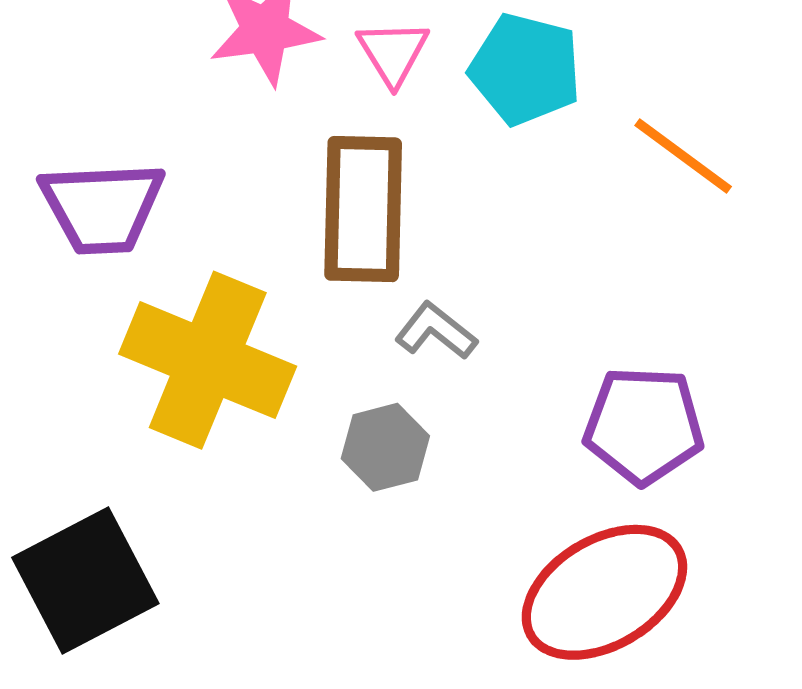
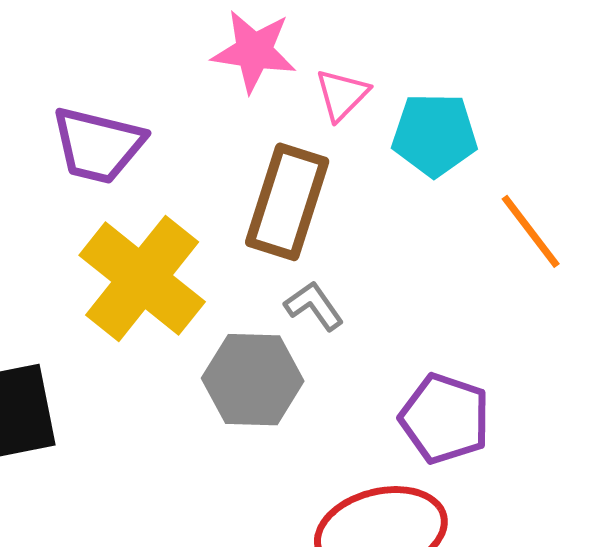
cyan pentagon: (525, 69) -> (435, 135), turned -30
gray hexagon: (385, 447) -> (253, 380), size x1.5

